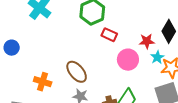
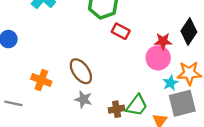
cyan star: (157, 57) -> (170, 83), moved
pink circle: (128, 60) -> (158, 58), moved

